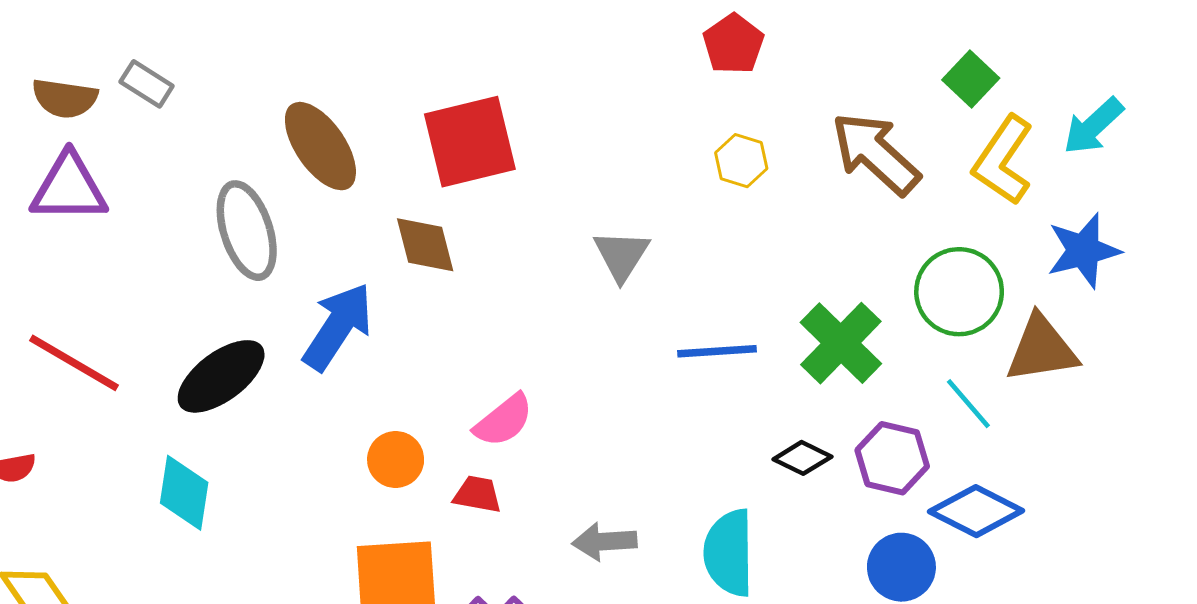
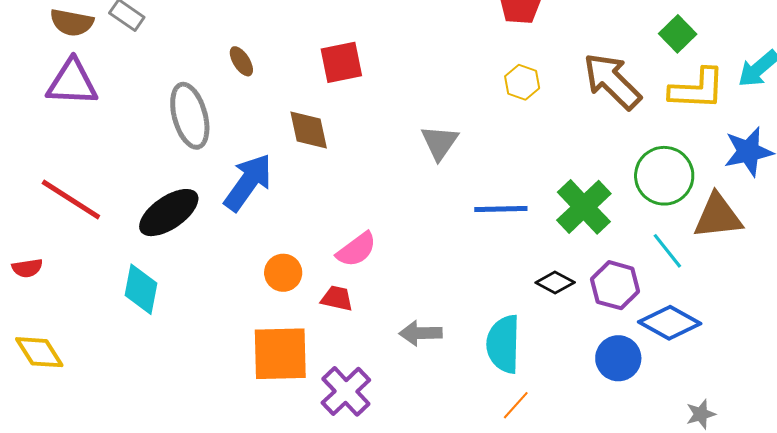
red square: (470, 142) -> (341, 62), size x0.7
brown ellipse: (320, 146) -> (241, 61), size x0.5
yellow L-shape: (1003, 160) -> (697, 89), turned -124

